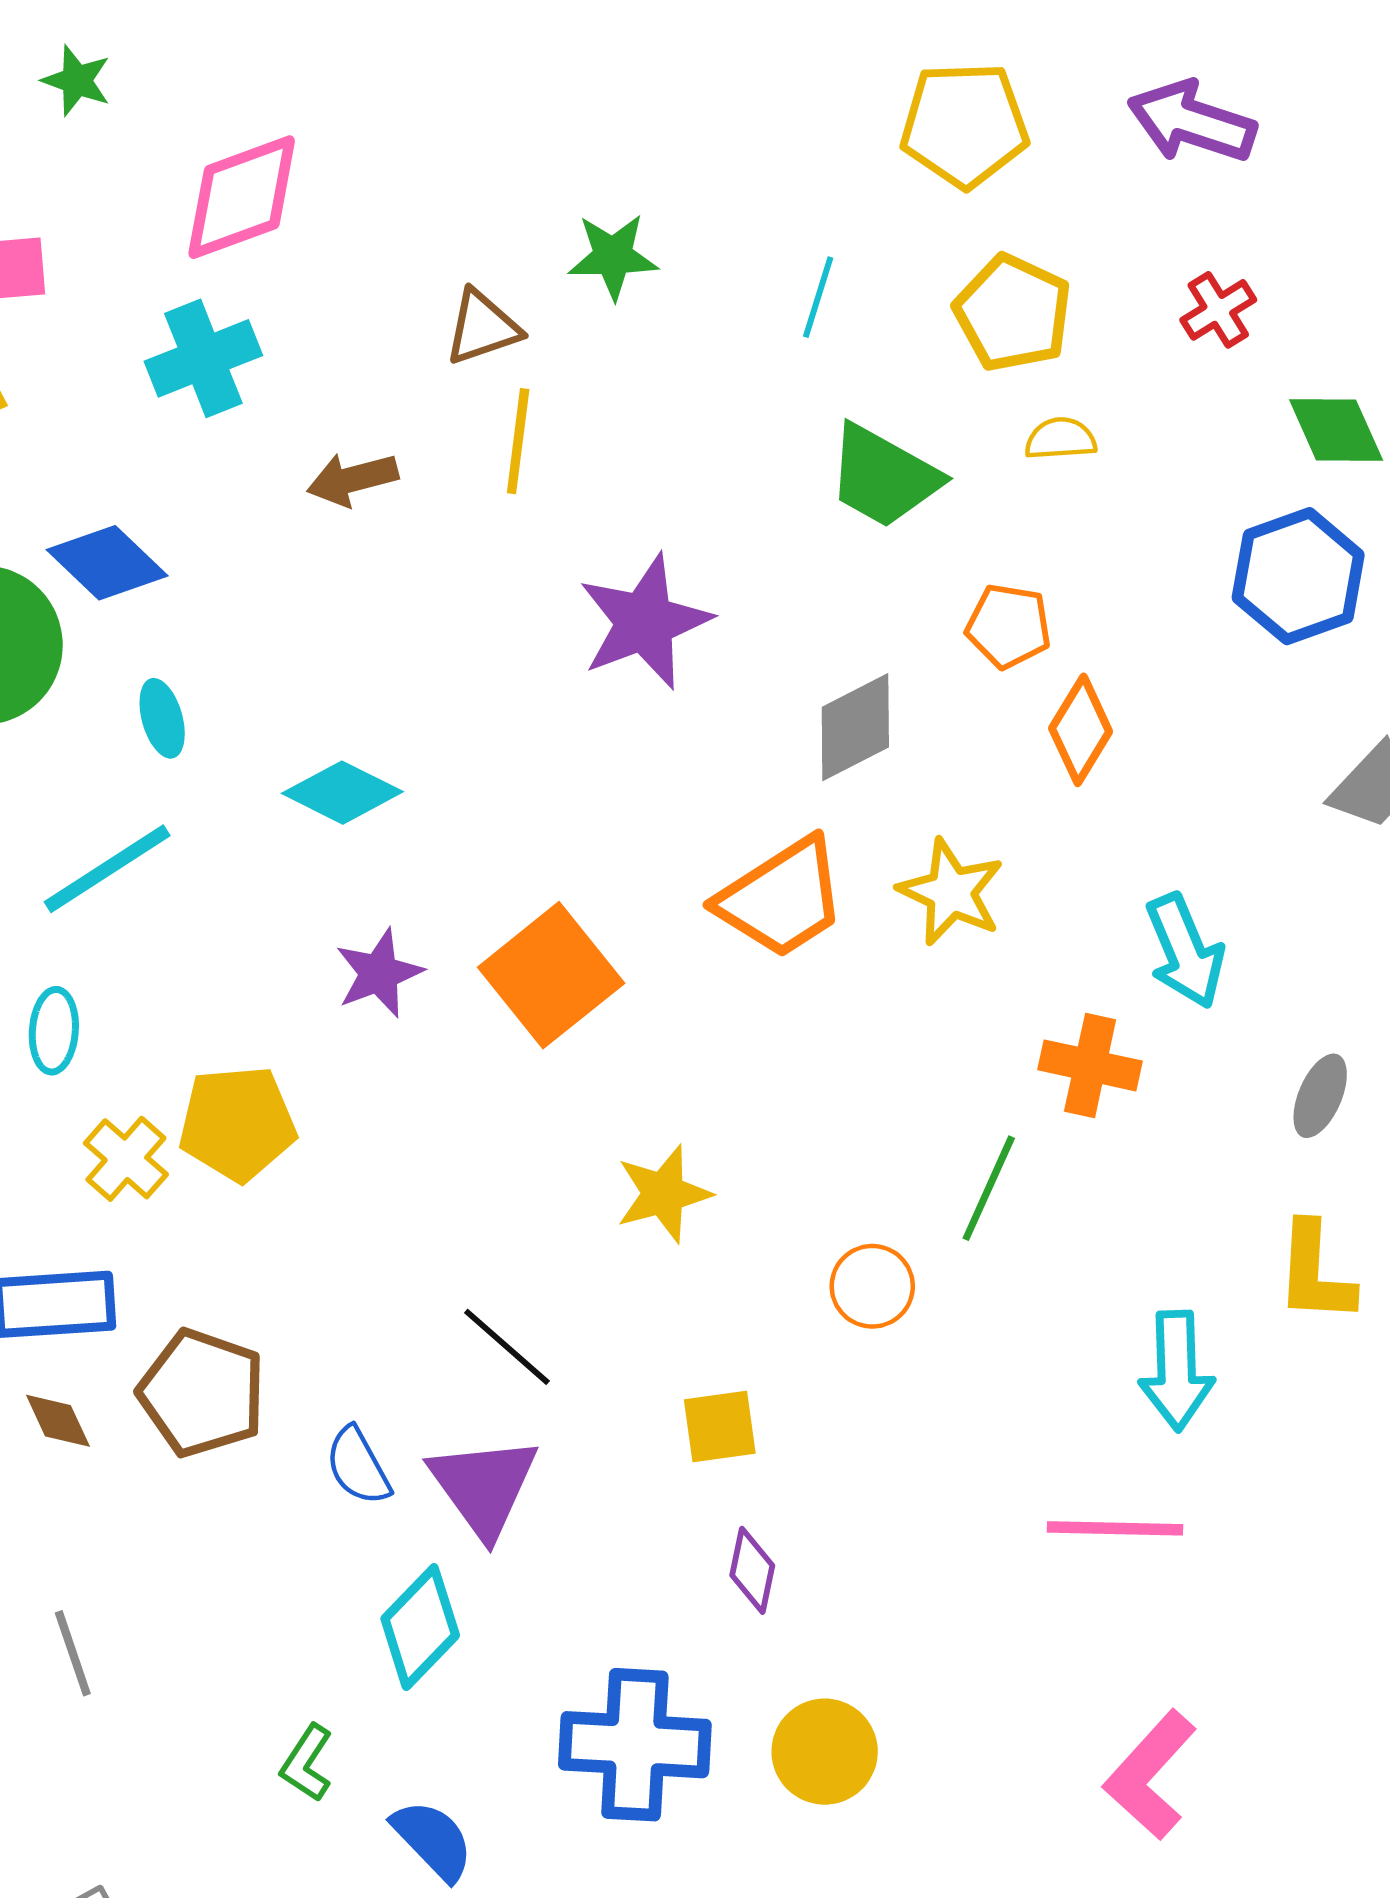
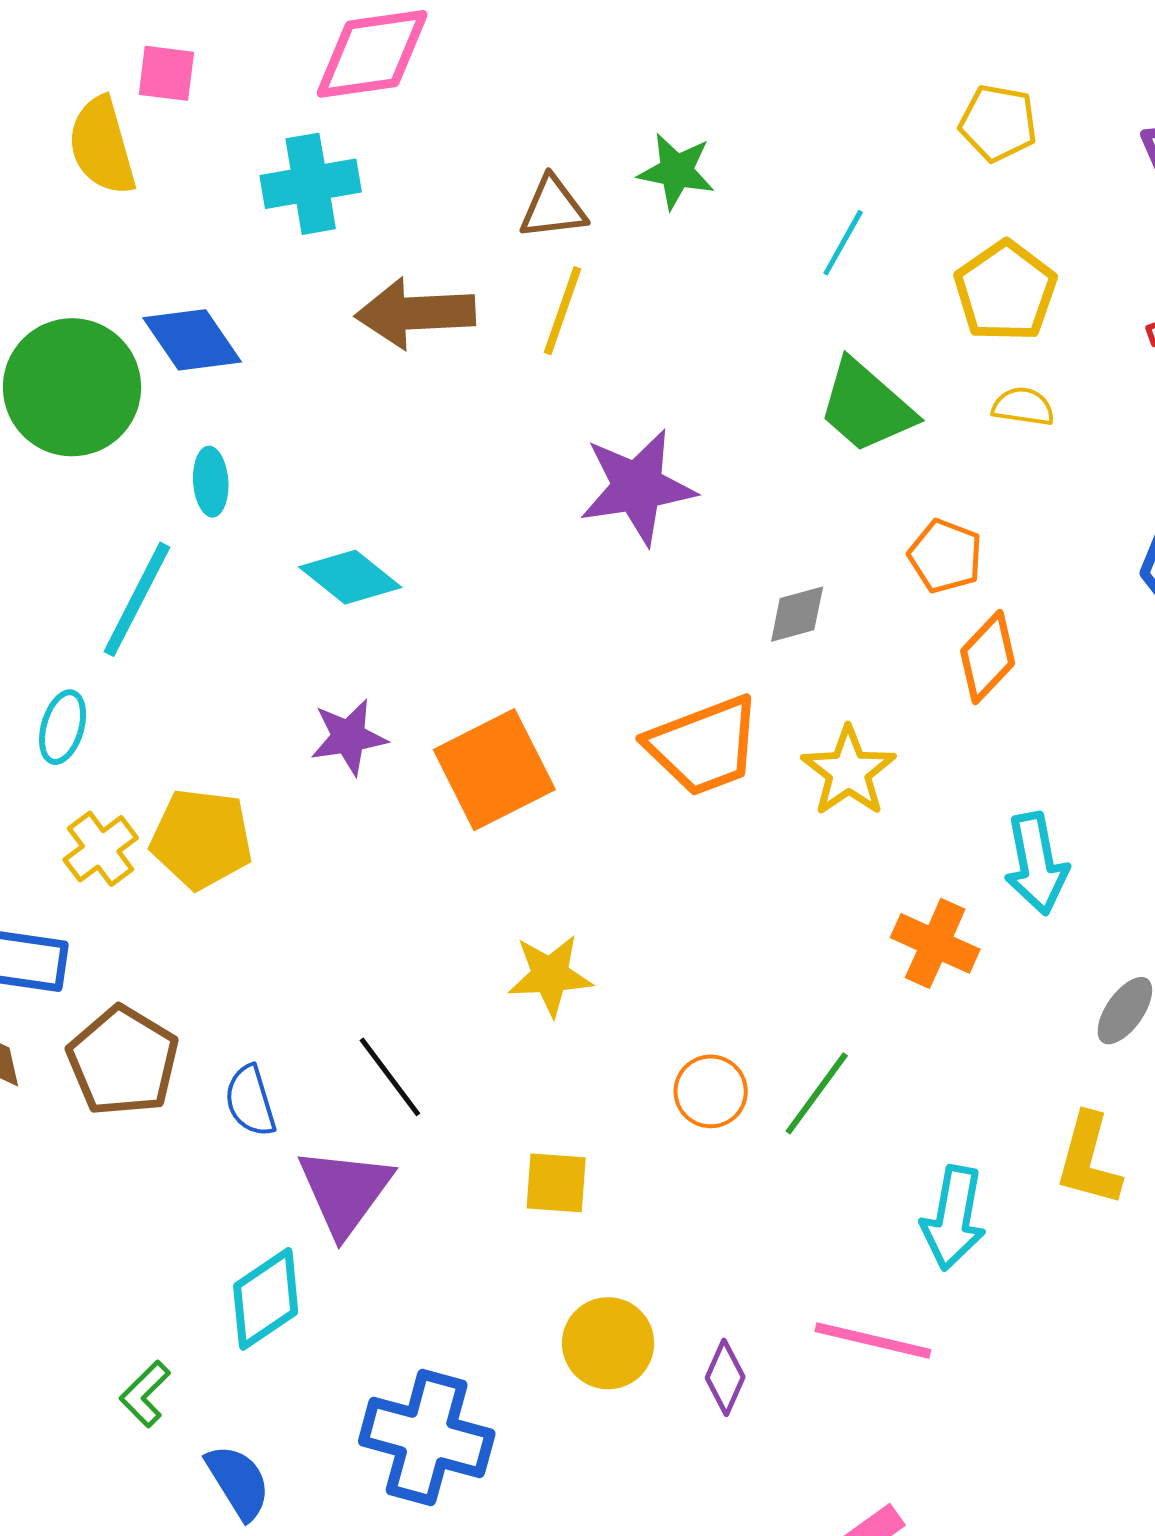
yellow pentagon: (964, 125) -> (998, 123), size x0.7
brown arrow: (352, 479) -> (415, 313), size x1.5
gray diamond: (855, 727) -> (797, 614), size x0.7
cyan line: (107, 869) -> (137, 599), turned -42
green line: (989, 1188) -> (817, 1093), moved
blue semicircle: (358, 1466) -> (250, 1101), moved
purple diamond: (752, 1570) -> (725, 1377), moved
yellow circle: (825, 1752) -> (608, 1343), moved

